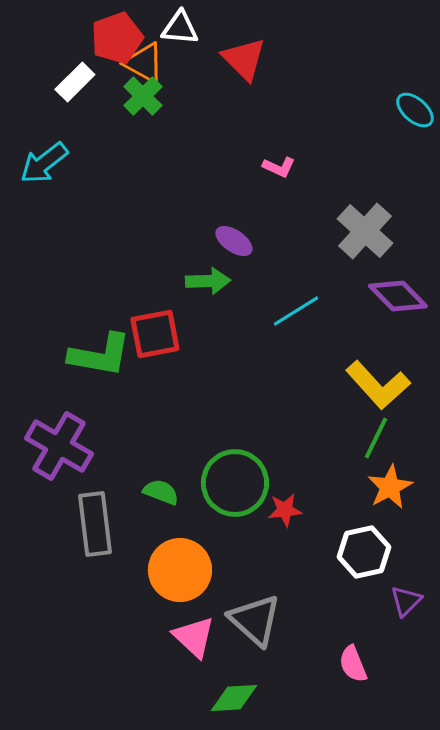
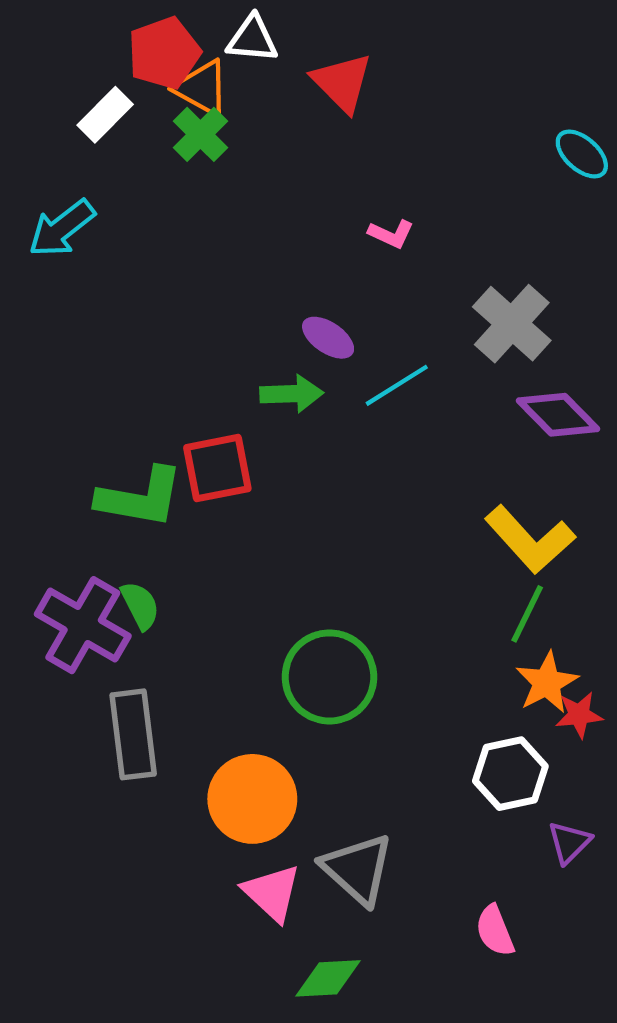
cyan line: (296, 311) -> (397, 385), moved
green semicircle: (161, 492) -> (140, 605), moved, turned 42
red star: (285, 510) -> (579, 715), moved

